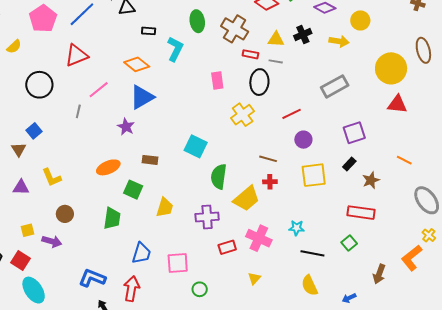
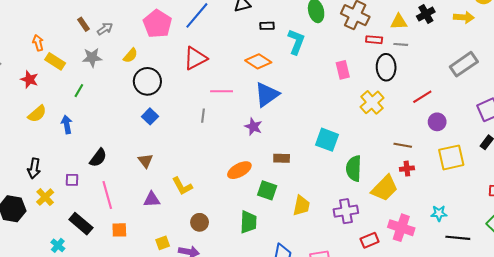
black circle: (39, 85) -> (147, 81), moved
pink line: (99, 90) -> (222, 91), turned 45
blue square: (34, 131) -> (150, 116), moved

